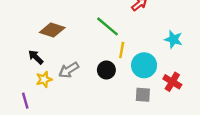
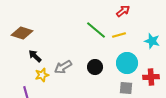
brown diamond: (52, 30) -> (22, 33), moved
yellow line: (122, 50) -> (119, 35), moved, turned 64
red cross: (172, 82) -> (151, 77), turned -35

